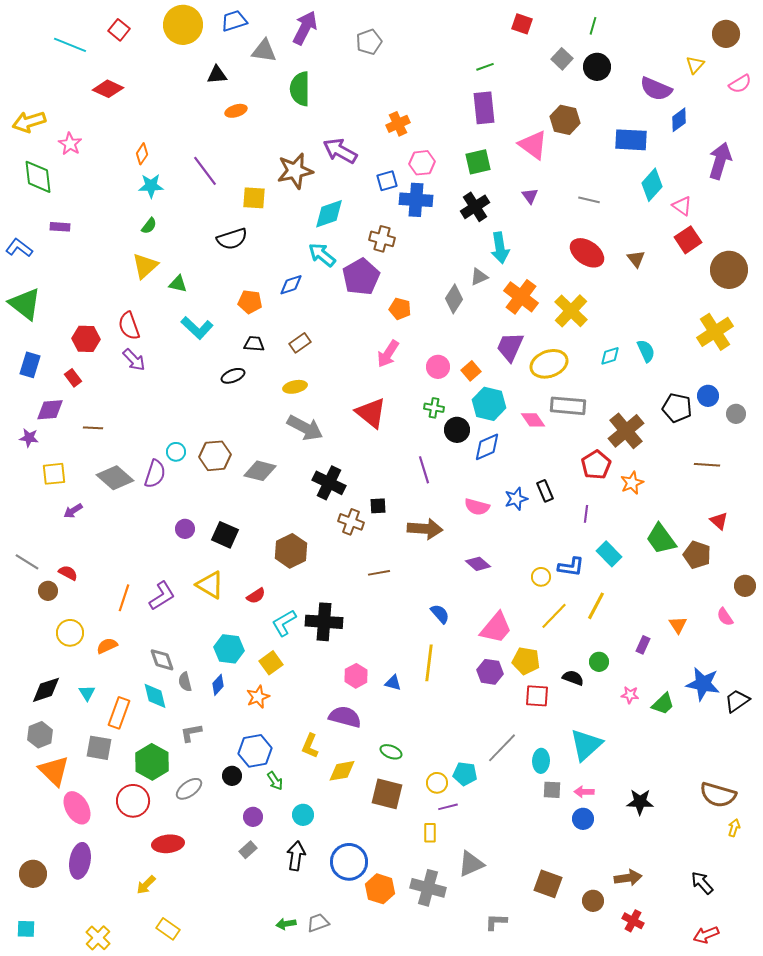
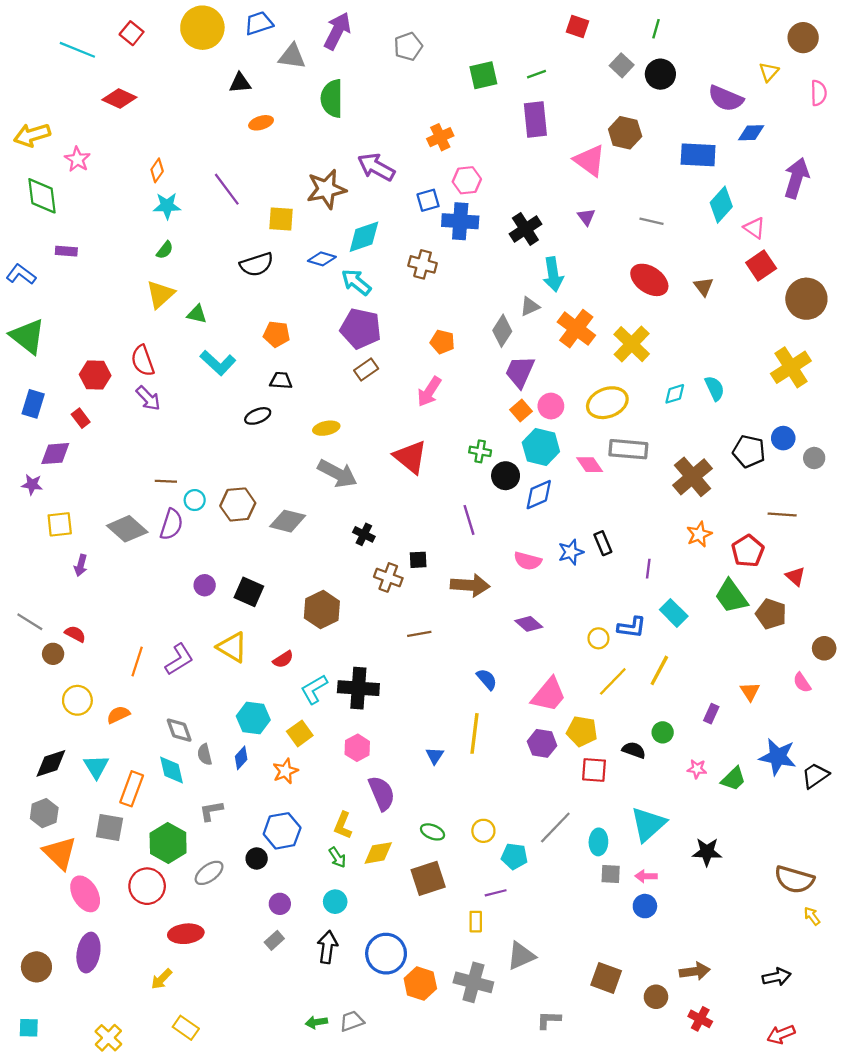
pink semicircle: (740, 84) -> (819, 93), turned -60
blue diamond: (679, 120) -> (751, 133), turned 35
green square: (478, 162) -> (483, 75), moved
purple pentagon: (361, 277) -> (361, 329), moved, turned -30
blue diamond: (291, 285) -> (322, 259), moved, turned 35
brown rectangle: (300, 343) -> (366, 370), moved
purple trapezoid: (510, 347) -> (520, 372), moved
pink circle: (438, 367) -> (551, 406), moved
brown line: (93, 428) -> (166, 481), moved
red pentagon: (596, 465) -> (748, 551), moved
black cross: (329, 483) -> (364, 534), size x0.6
purple arrow: (73, 511) -> (81, 565), turned -42
pink hexagon: (356, 676) -> (357, 748), moved
blue triangle: (393, 683) -> (435, 756), turned 48
cyan triangle: (87, 693) -> (96, 767), size x1.4
purple semicircle: (345, 717) -> (382, 793), turned 52
green arrow: (275, 781) -> (337, 857), moved
yellow circle: (437, 783) -> (483, 831), moved
brown square: (387, 794) -> (428, 878), turned -32
black star: (640, 802) -> (707, 852), moved
yellow arrow: (734, 828) -> (812, 916), turned -54
black arrow: (702, 883) -> (777, 977), turned 120

